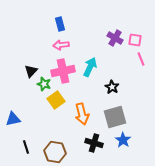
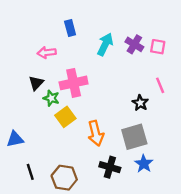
pink arrow: (61, 45) -> (47, 53), moved
pink line: (141, 59) -> (160, 85), moved
cyan arrow: (90, 67) -> (105, 44), moved
black star: (112, 87) -> (140, 103), moved

